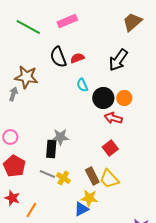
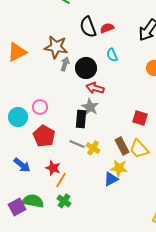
gray arrow: (13, 94) -> (65, 64), moved
black circle: (103, 98) -> (86, 68), moved
red arrow: (113, 118) -> (95, 88), moved
gray star: (60, 137) -> (90, 107), turned 30
red square: (110, 148) -> (140, 118), turned -35
red star: (12, 198) -> (53, 168), moved

